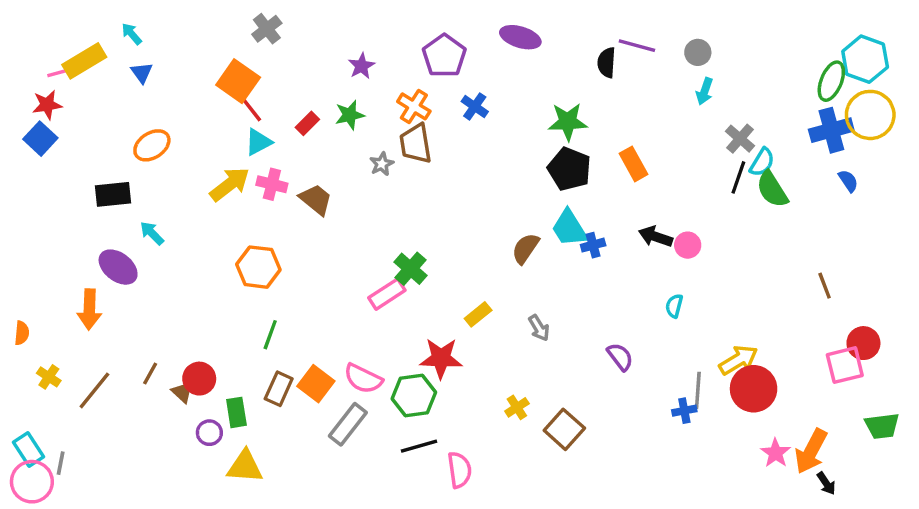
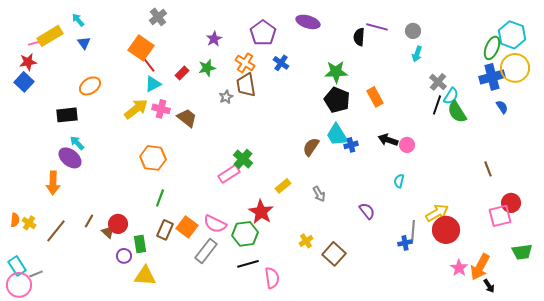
cyan arrow: (152, 233) -> (77, 143), moved
orange semicircle: (22, 333) -> (15, 220), moved
red star: (441, 358) -> (261, 212), turned 30
gray line: (61, 463) -> (36, 274), turned 56

